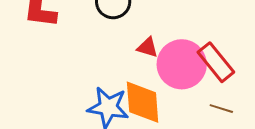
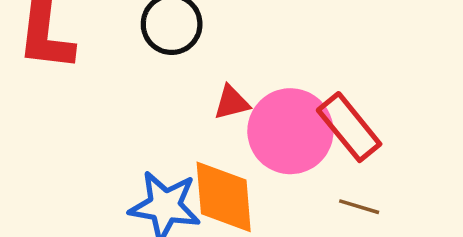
red triangle: (148, 47) -> (232, 103), turned -30

